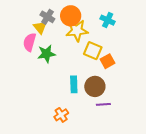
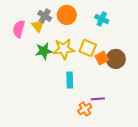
yellow star: (77, 31) -> (64, 49), moved
pink semicircle: (30, 42) -> (19, 29), moved
brown circle: (95, 86) -> (116, 59), moved
orange cross: (61, 115) -> (85, 109), moved

